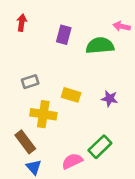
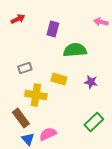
red arrow: (22, 23) -> (18, 19), turned 56
green semicircle: (100, 46) -> (75, 50), moved
green rectangle: (100, 147) -> (94, 122), moved
pink semicircle: (72, 161) -> (48, 134), moved

